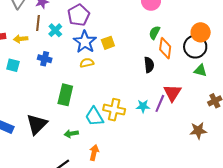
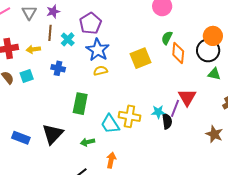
yellow square: (108, 43) -> (141, 58), moved, size x1.5
cyan square: (13, 65) -> (27, 76), turned -32
black semicircle: (149, 65) -> (167, 121), moved
brown star: (198, 131) -> (214, 134), turned 30

